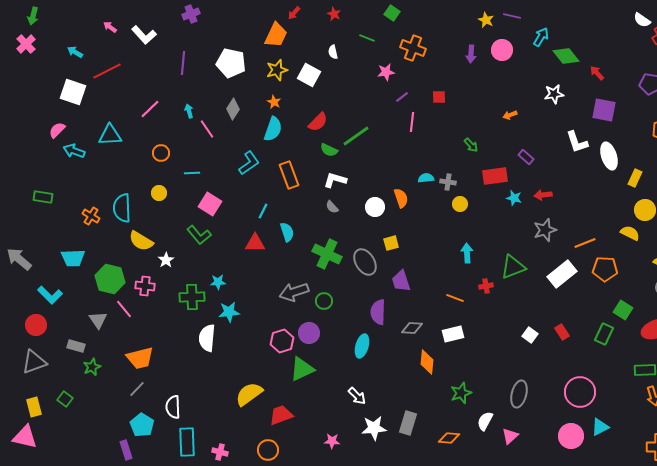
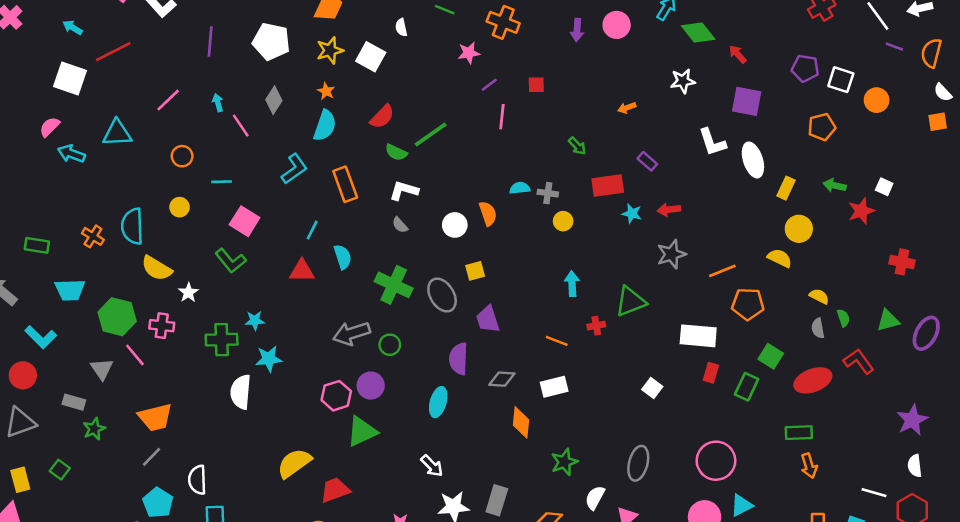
green rectangle: (43, 197) -> (37, 245), moved
white rectangle: (562, 274) -> (698, 336), moved, turned 44
red rectangle: (562, 332) -> (711, 373), moved, turned 49

